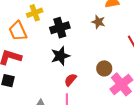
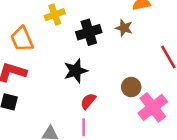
yellow cross: (35, 13) -> (55, 15), moved
black cross: (60, 28) -> (89, 32), moved

